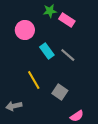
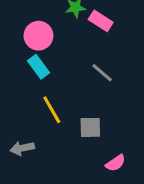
cyan rectangle: (47, 51) -> (38, 67), moved
gray square: (60, 92) -> (90, 127), turned -35

